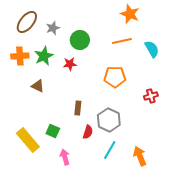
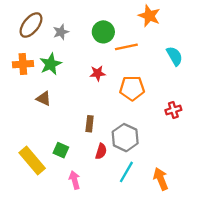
green circle: (80, 40) -> (103, 32), moved
orange line: (122, 41) -> (126, 47), moved
red star: (70, 64) -> (98, 73), moved

